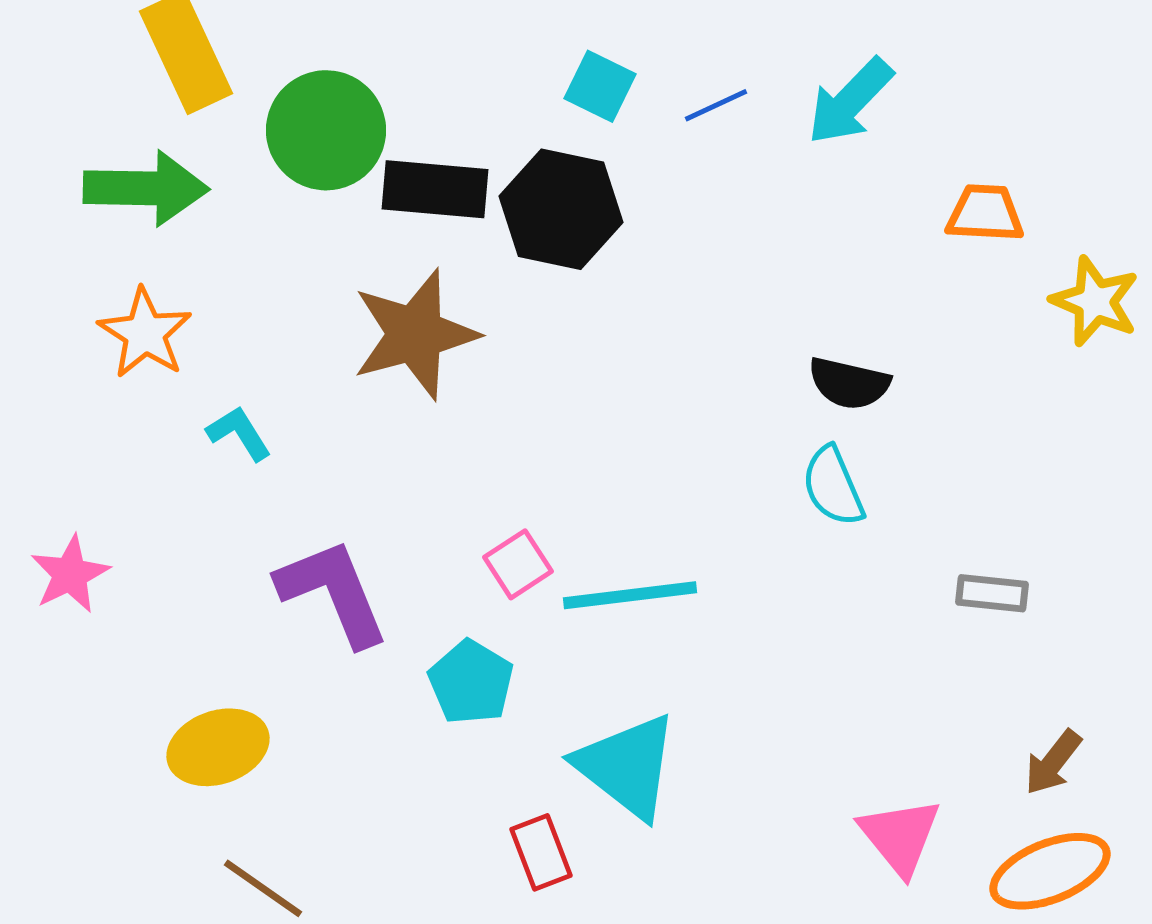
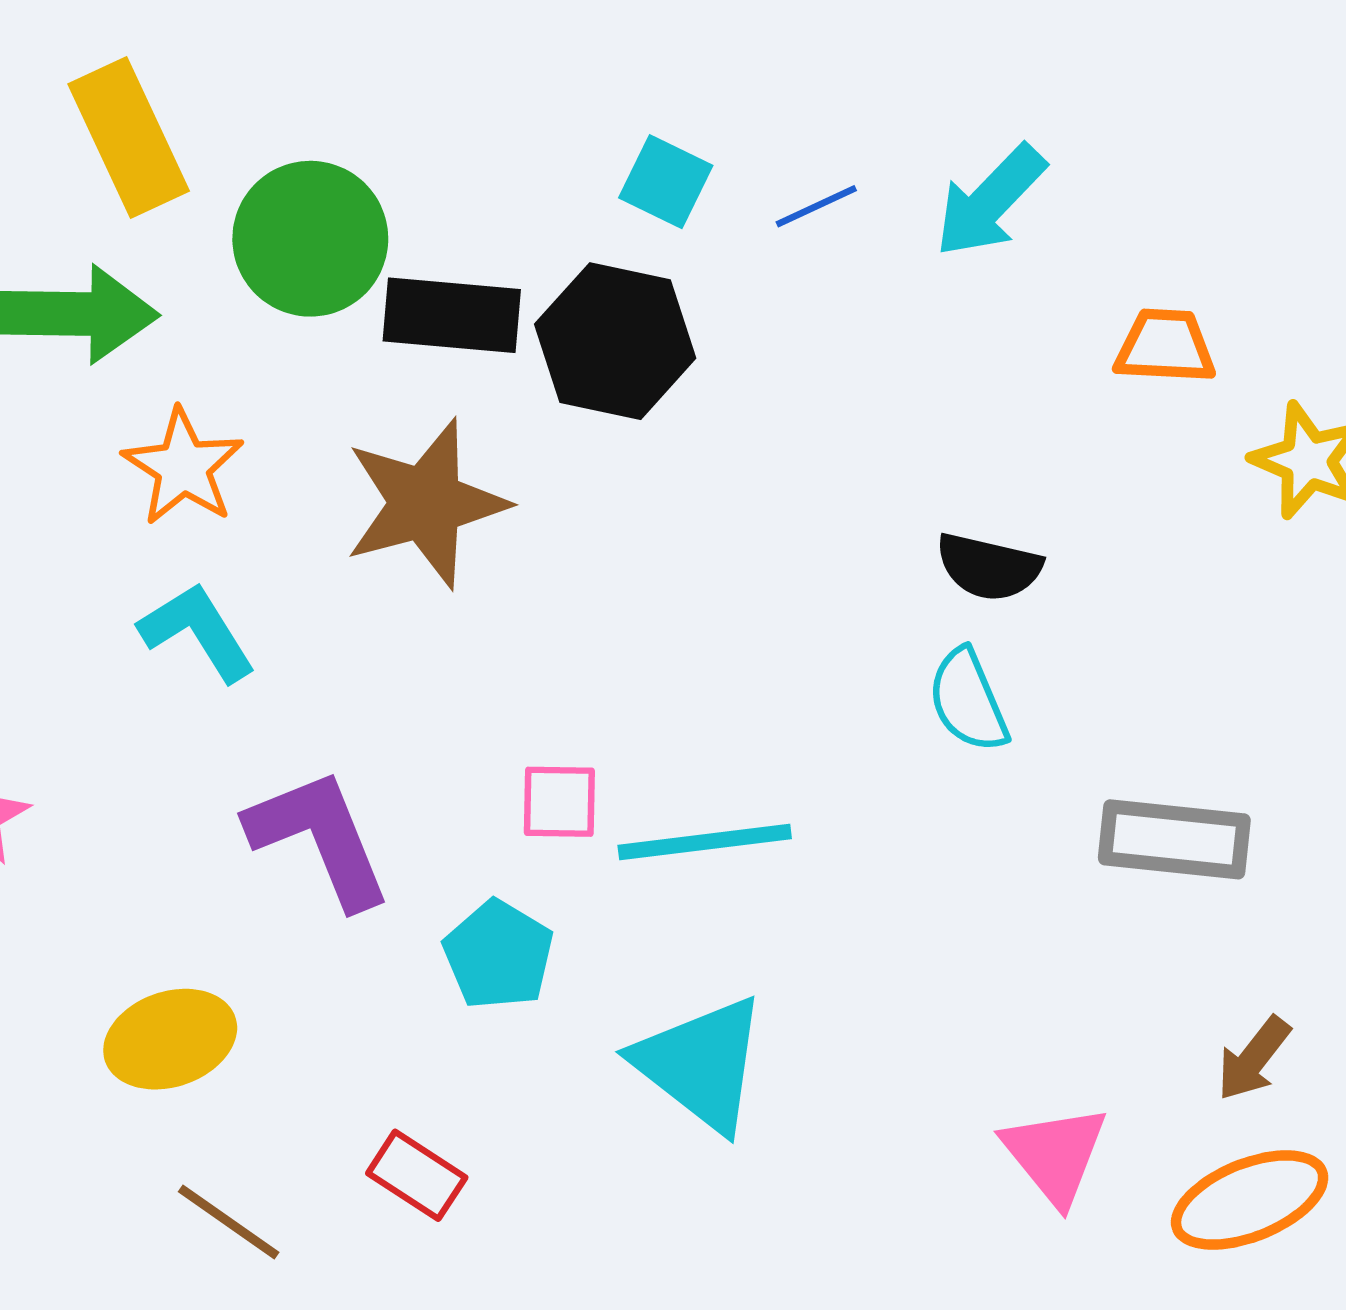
orange star: (145, 333) -> (183, 467), moved
cyan L-shape: (239, 433) -> (197, 632), size x1.4
pink square: (518, 564) -> (559, 802), turned 34
gray rectangle: (992, 593) -> (1174, 839), size x1.6
red rectangle: (541, 852) -> (417, 1175), moved, turned -36

